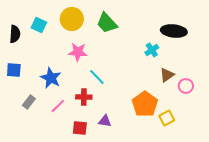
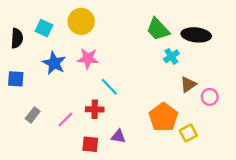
green trapezoid: (107, 23) -> (158, 29), moved
blue star: (51, 78) -> (54, 63), moved

